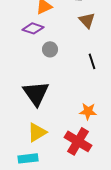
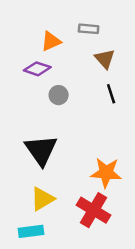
black line: (92, 61) -> (111, 94), moved
orange star: (88, 111) -> (106, 173), size x1.4

